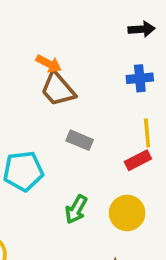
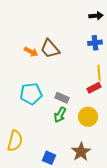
orange arrow: (49, 64) -> (31, 52), moved
gray rectangle: (80, 140) -> (62, 98), moved

